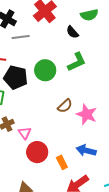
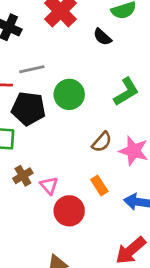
gray line: (21, 37) -> (32, 69), moved
green L-shape: (77, 62) -> (126, 92), moved
orange rectangle: (62, 162) -> (99, 185), moved

